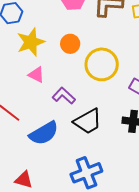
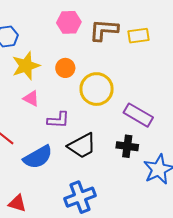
purple L-shape: (64, 96) -> (58, 120), turned 140

